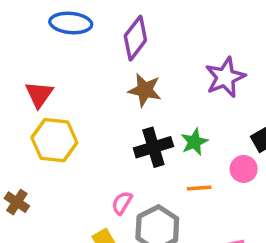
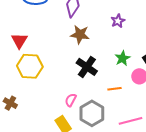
purple star: (225, 77) -> (118, 21), moved, size x0.6
green star: (194, 142) -> (122, 58), moved
black cross: (153, 147) -> (87, 67), turned -35

